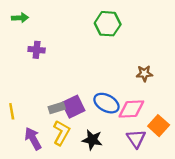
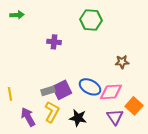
purple cross: (37, 50) -> (54, 42), moved

